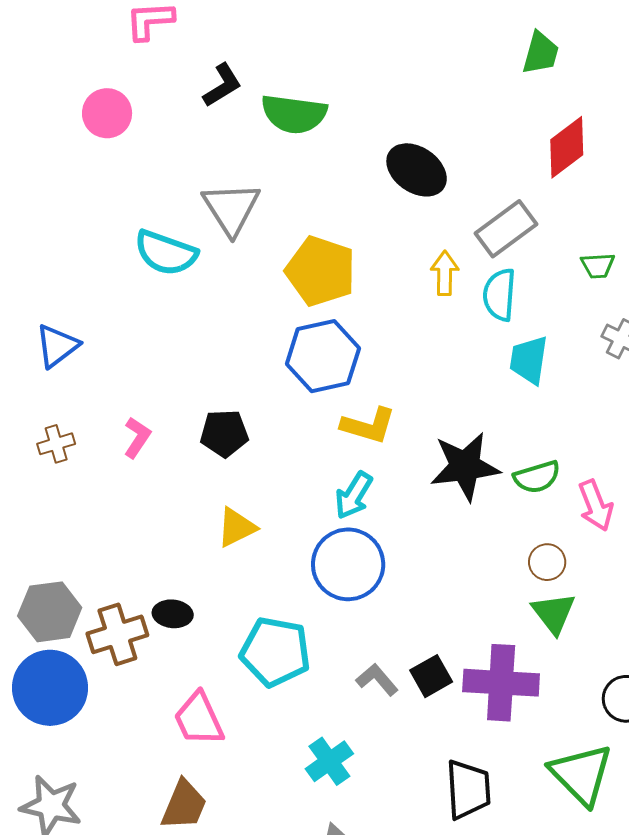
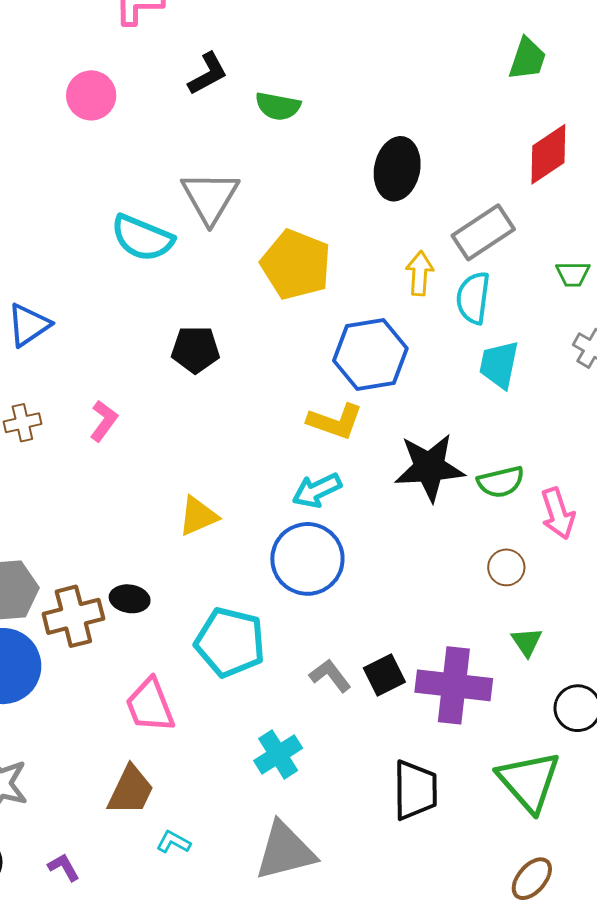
green semicircle: (294, 114) -> (278, 106), size x0.7
black ellipse: (417, 170) -> (397, 169), turned 64
blue hexagon: (323, 356) -> (370, 354), moved
black pentagon: (224, 433) -> (195, 349), moved
cyan arrow: (354, 495) -> (317, 490), turned 30
green triangle: (554, 613) -> (527, 642), moved, size x0.7

